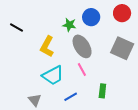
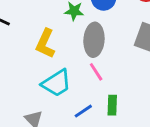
gray ellipse: (82, 46) -> (94, 40), turned 40
green rectangle: (102, 91) -> (112, 105), moved

